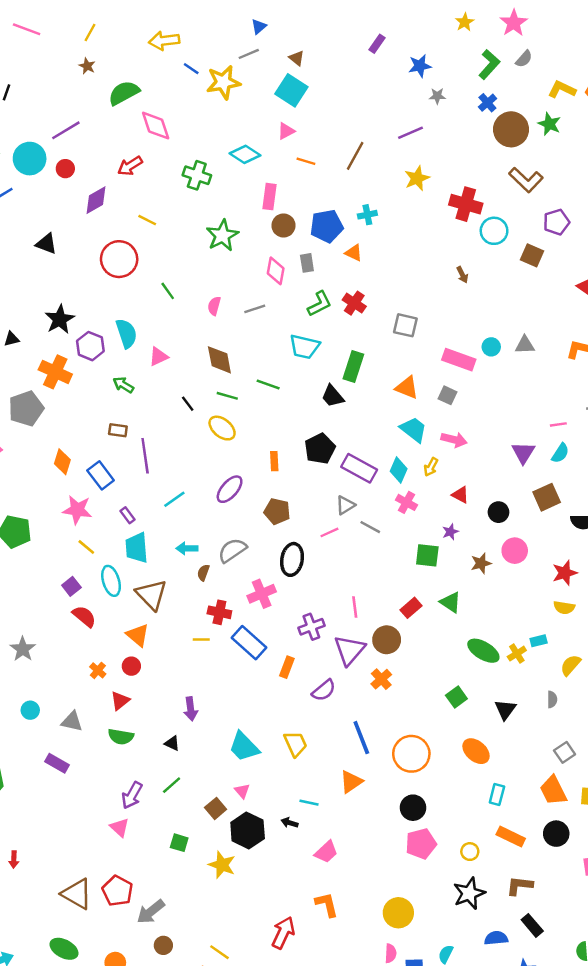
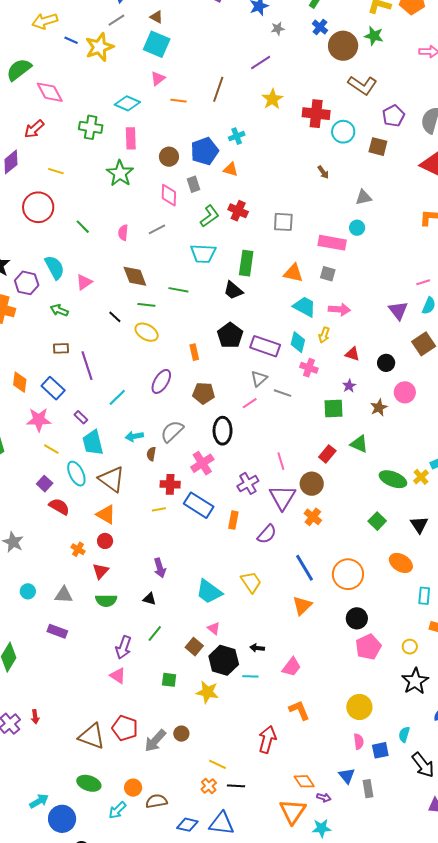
pink rectangle: (270, 197) -> (131, 138), moved
gray triangle: (525, 345) -> (364, 197), moved
cyan line: (309, 803) -> (250, 676), moved
brown circle: (163, 945) -> (181, 734), moved

